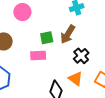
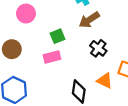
brown arrow: (68, 34) -> (89, 20), moved, turned 36
orange triangle: (75, 79) -> (105, 81), moved

